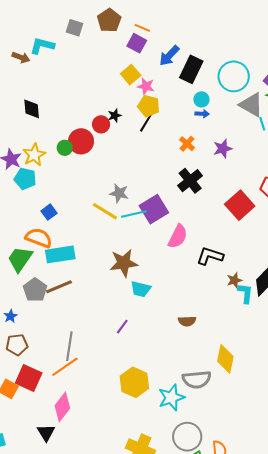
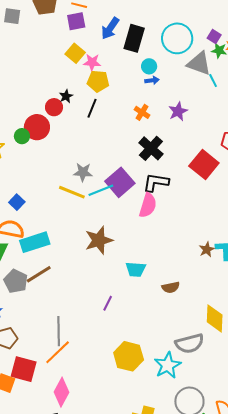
purple square: (137, 43) -> (76, 21), turned -30
black line: (146, 123) -> (92, 108), moved
black L-shape: (210, 256) -> (156, 182), moved
brown star: (234, 280) -> (207, 249), moved
cyan trapezoid: (141, 289) -> (136, 269), moved

